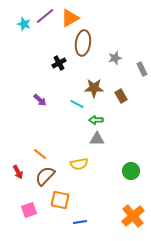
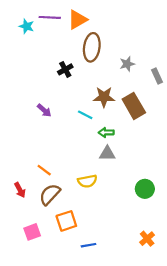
purple line: (45, 16) -> (50, 17), turned 42
brown rectangle: (121, 96) -> (134, 106), size x1.6
orange square: (60, 200) -> (66, 221), turned -30
orange cross: (133, 216) -> (147, 239), size x0.6

